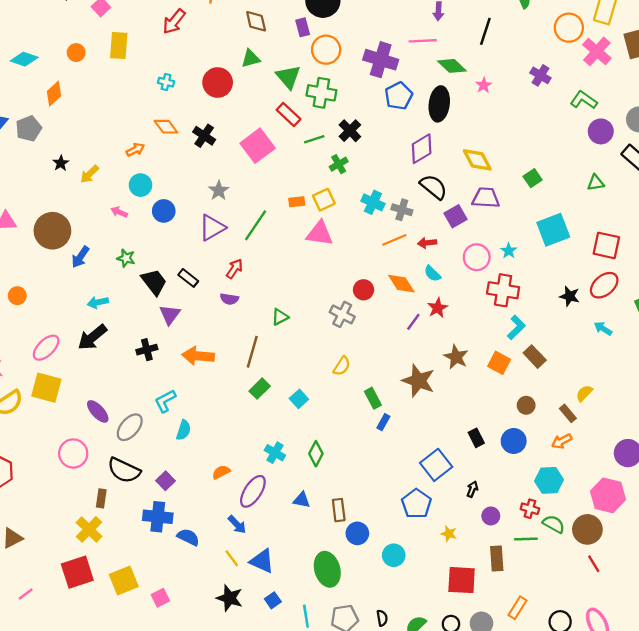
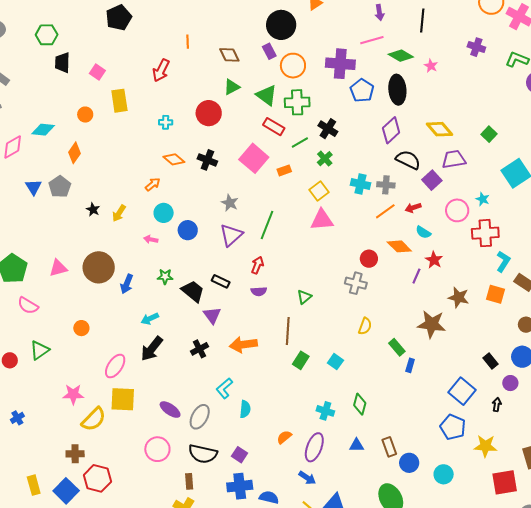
orange rectangle: (297, 202) -> (284, 170), moved
purple circle: (491, 516) -> (510, 383), moved
yellow star: (449, 534) -> (485, 446), size x1.6

